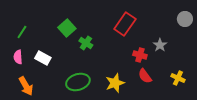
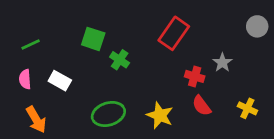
green square: (67, 28) -> (93, 39), turned -30
green line: (22, 32) -> (31, 44), turned 32
yellow star: (115, 83) -> (160, 115), turned -30

